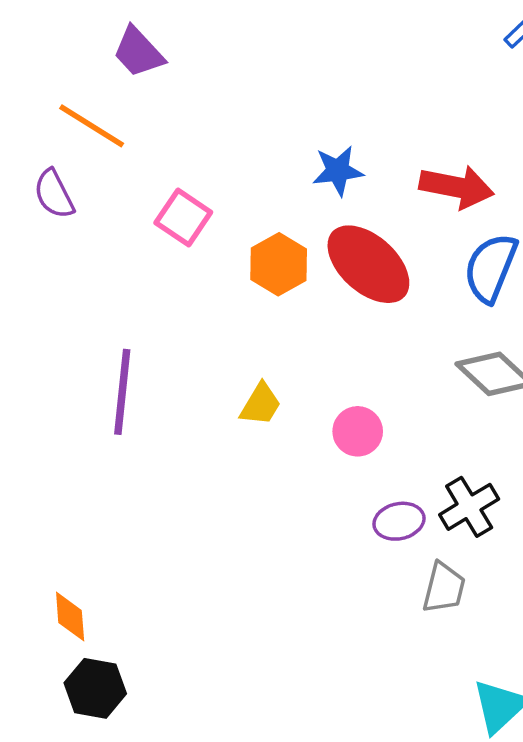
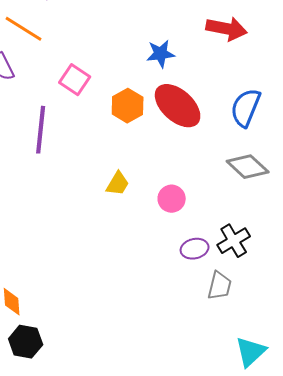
red arrow: (457, 187) -> (227, 29), moved
purple line: (122, 392) -> (41, 130), moved

